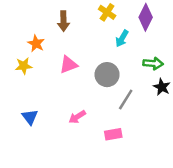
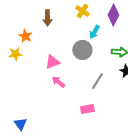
pink triangle: (68, 65) -> (52, 62), moved
gray circle: (107, 75) -> (82, 50), moved
blue triangle: (30, 117) -> (20, 124), moved
pink arrow: (77, 117) -> (58, 82), moved, turned 72

